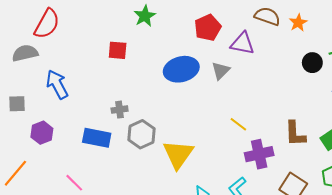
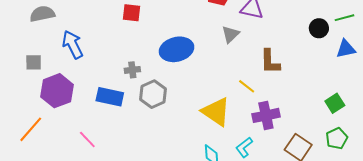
blue ellipse: (181, 69) -> (177, 49), moved
purple hexagon: (42, 133) -> (57, 91), size x1.5
brown L-shape: (295, 134) -> (270, 62), moved
yellow triangle: (178, 154) -> (216, 112), moved, turned -32

